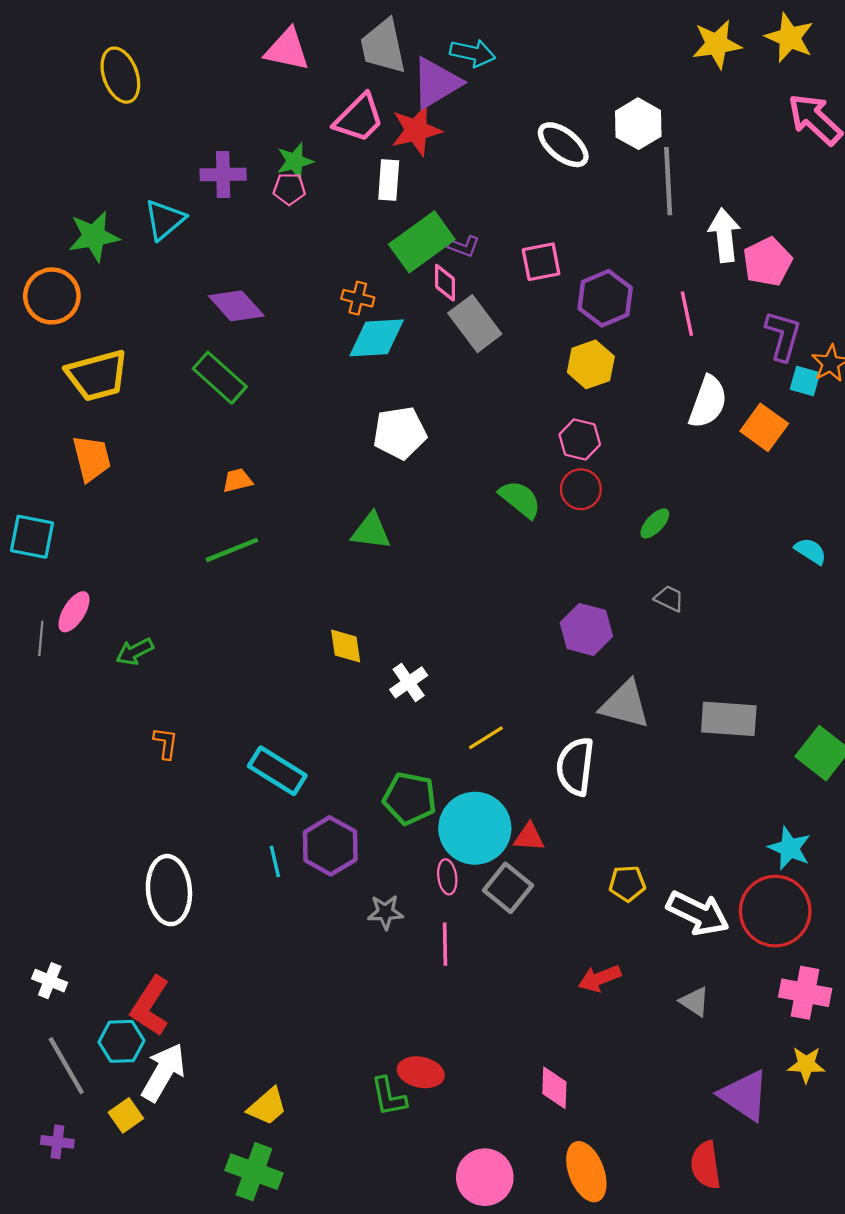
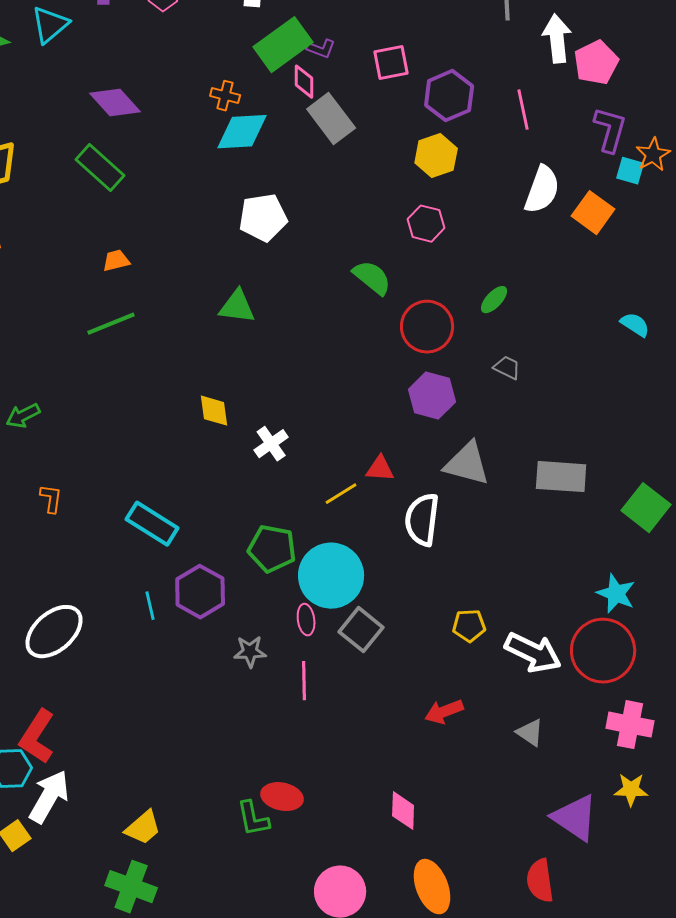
red circle: (581, 489) -> (427, 327), moved, size x1.4
red triangle: (529, 837) -> (380, 469), moved
white ellipse: (169, 890) -> (54, 632), turned 54

